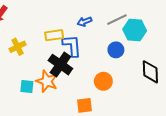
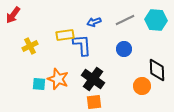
cyan hexagon: (135, 30) -> (156, 20), moved
black cross: (60, 65) -> (93, 79), moved
orange circle: (103, 81) -> (142, 86), moved

